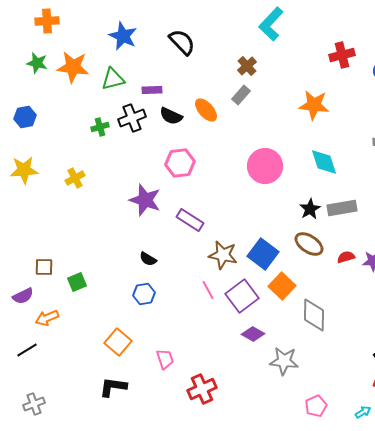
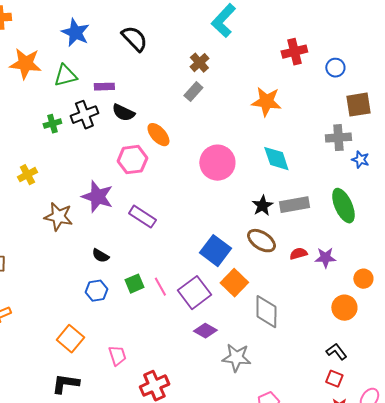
orange ellipse: (206, 110) -> (158, 135), moved
brown star: (223, 255) -> (58, 217), moved
green square: (77, 282) -> (134, 284), moved

